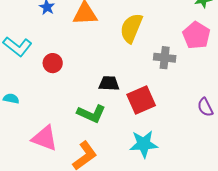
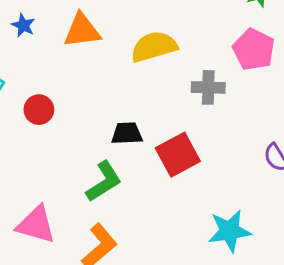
yellow semicircle: (131, 28) -> (154, 47), turned 56
green L-shape: (91, 114) -> (104, 182), turned -52
cyan star: (144, 144) -> (229, 231), moved

